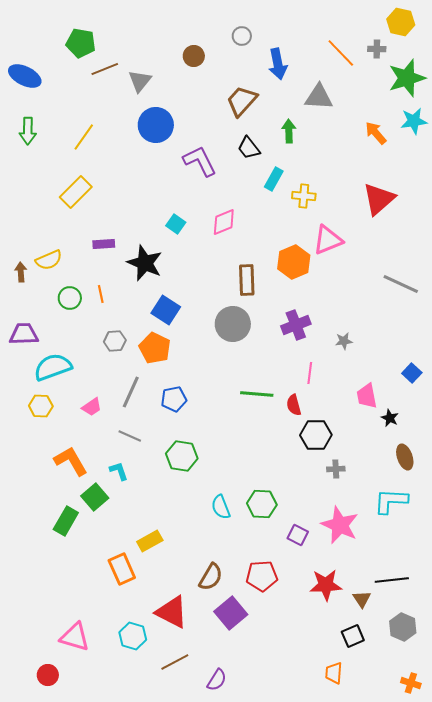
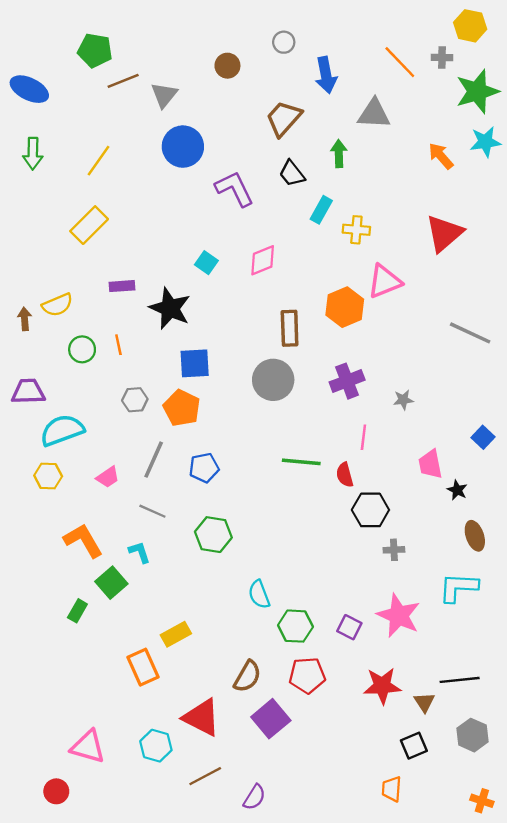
blue square: (166, 310) -> (195, 363), turned -36
green hexagon: (262, 504) -> (295, 626), moved
green rectangle: (66, 521) -> (77, 611), size x0.7

